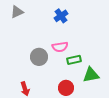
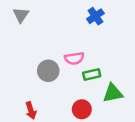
gray triangle: (17, 12) -> (21, 15), turned -32
blue cross: (61, 16) -> (95, 16), moved

